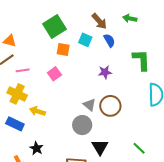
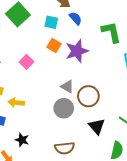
orange square: (63, 50) -> (54, 46), moved, turned 32
purple star: (105, 72) -> (77, 51), size x1.6
brown circle: (110, 106) -> (88, 96), moved
black triangle: (100, 147) -> (97, 126), moved

